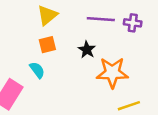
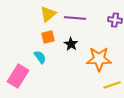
purple line: (101, 19) -> (75, 18), moved
black star: (87, 50) -> (71, 44), moved

